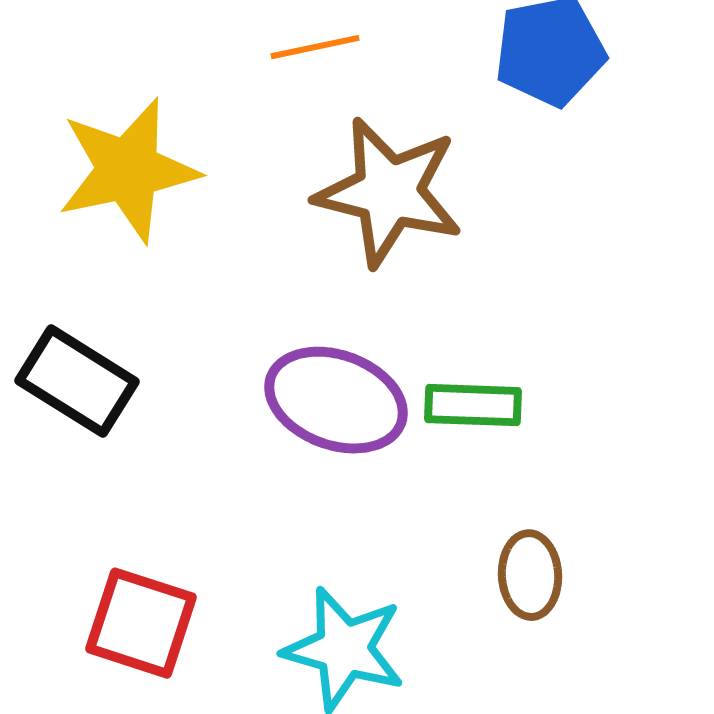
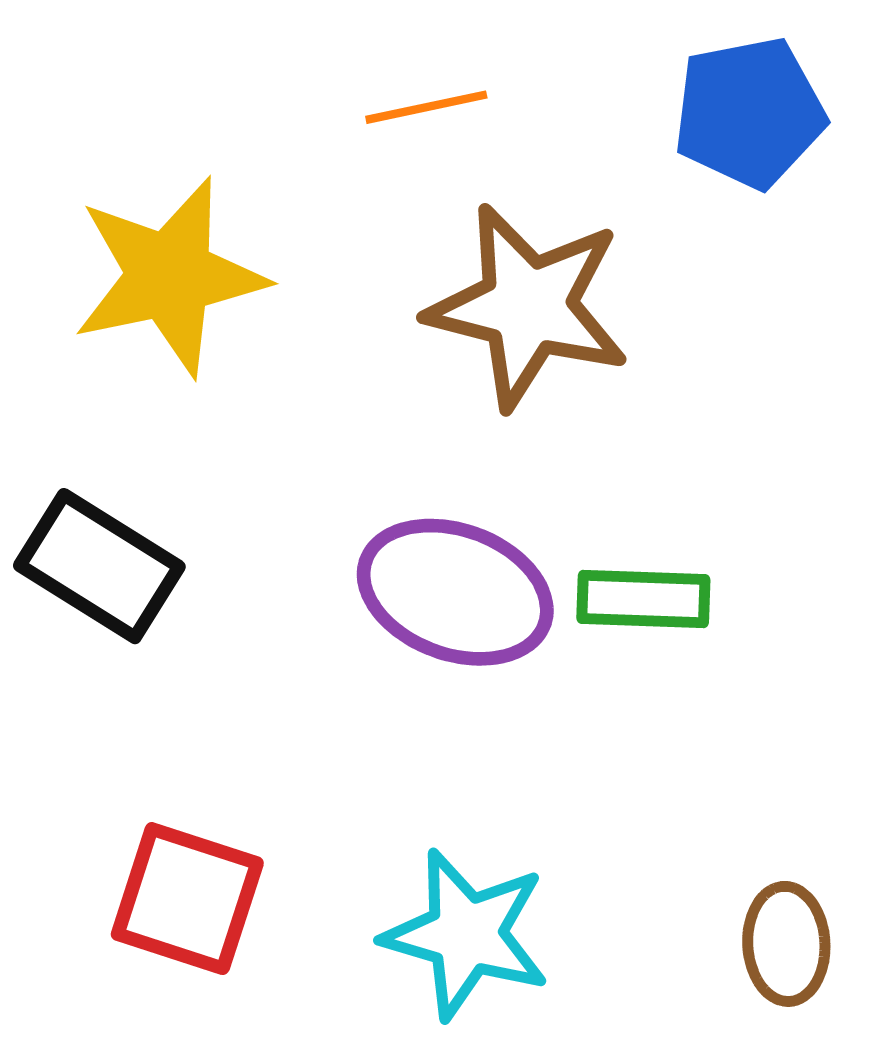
brown ellipse: (530, 575) -> (786, 944), moved

